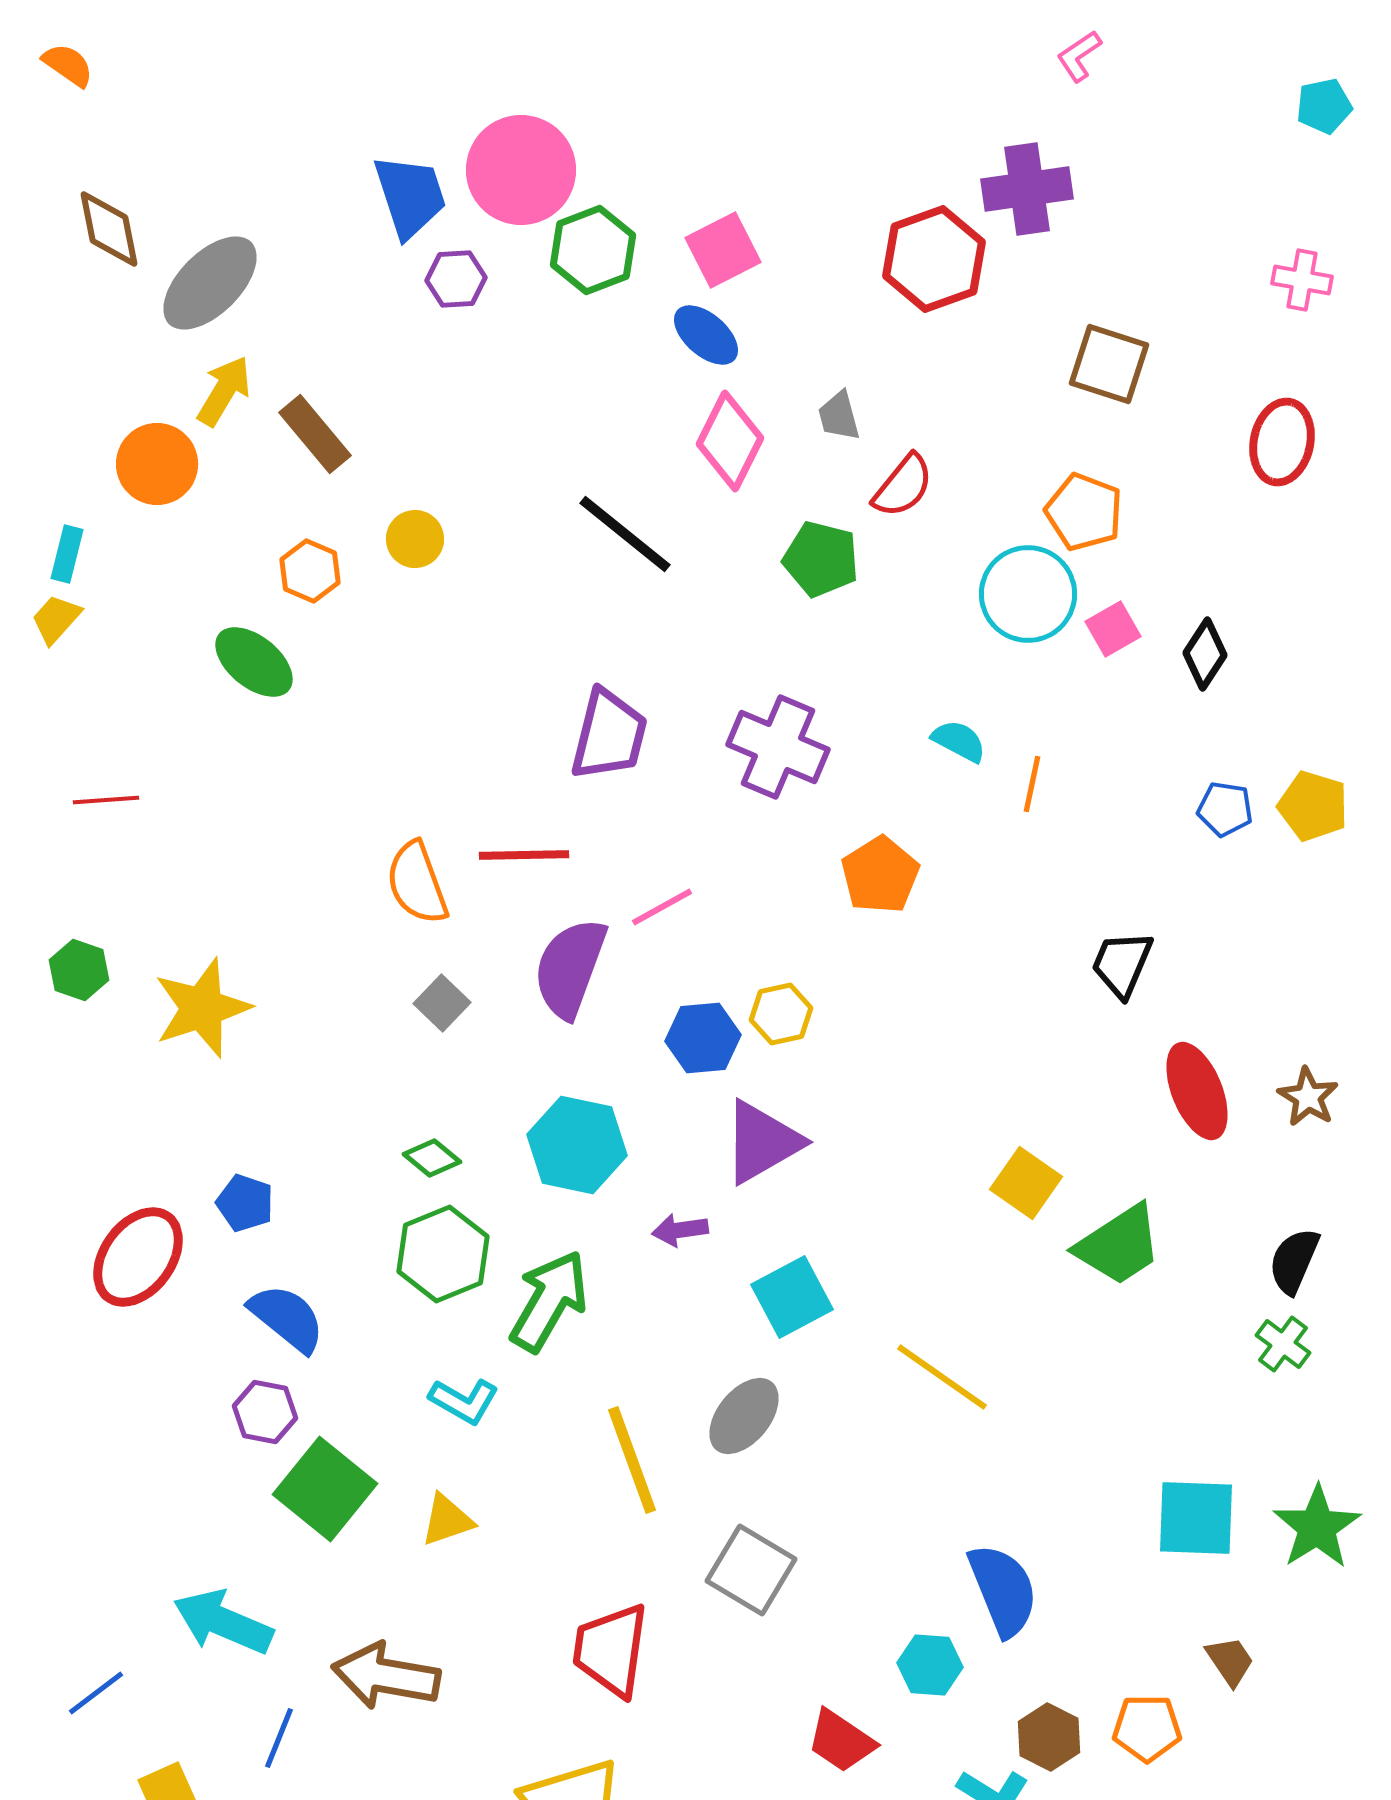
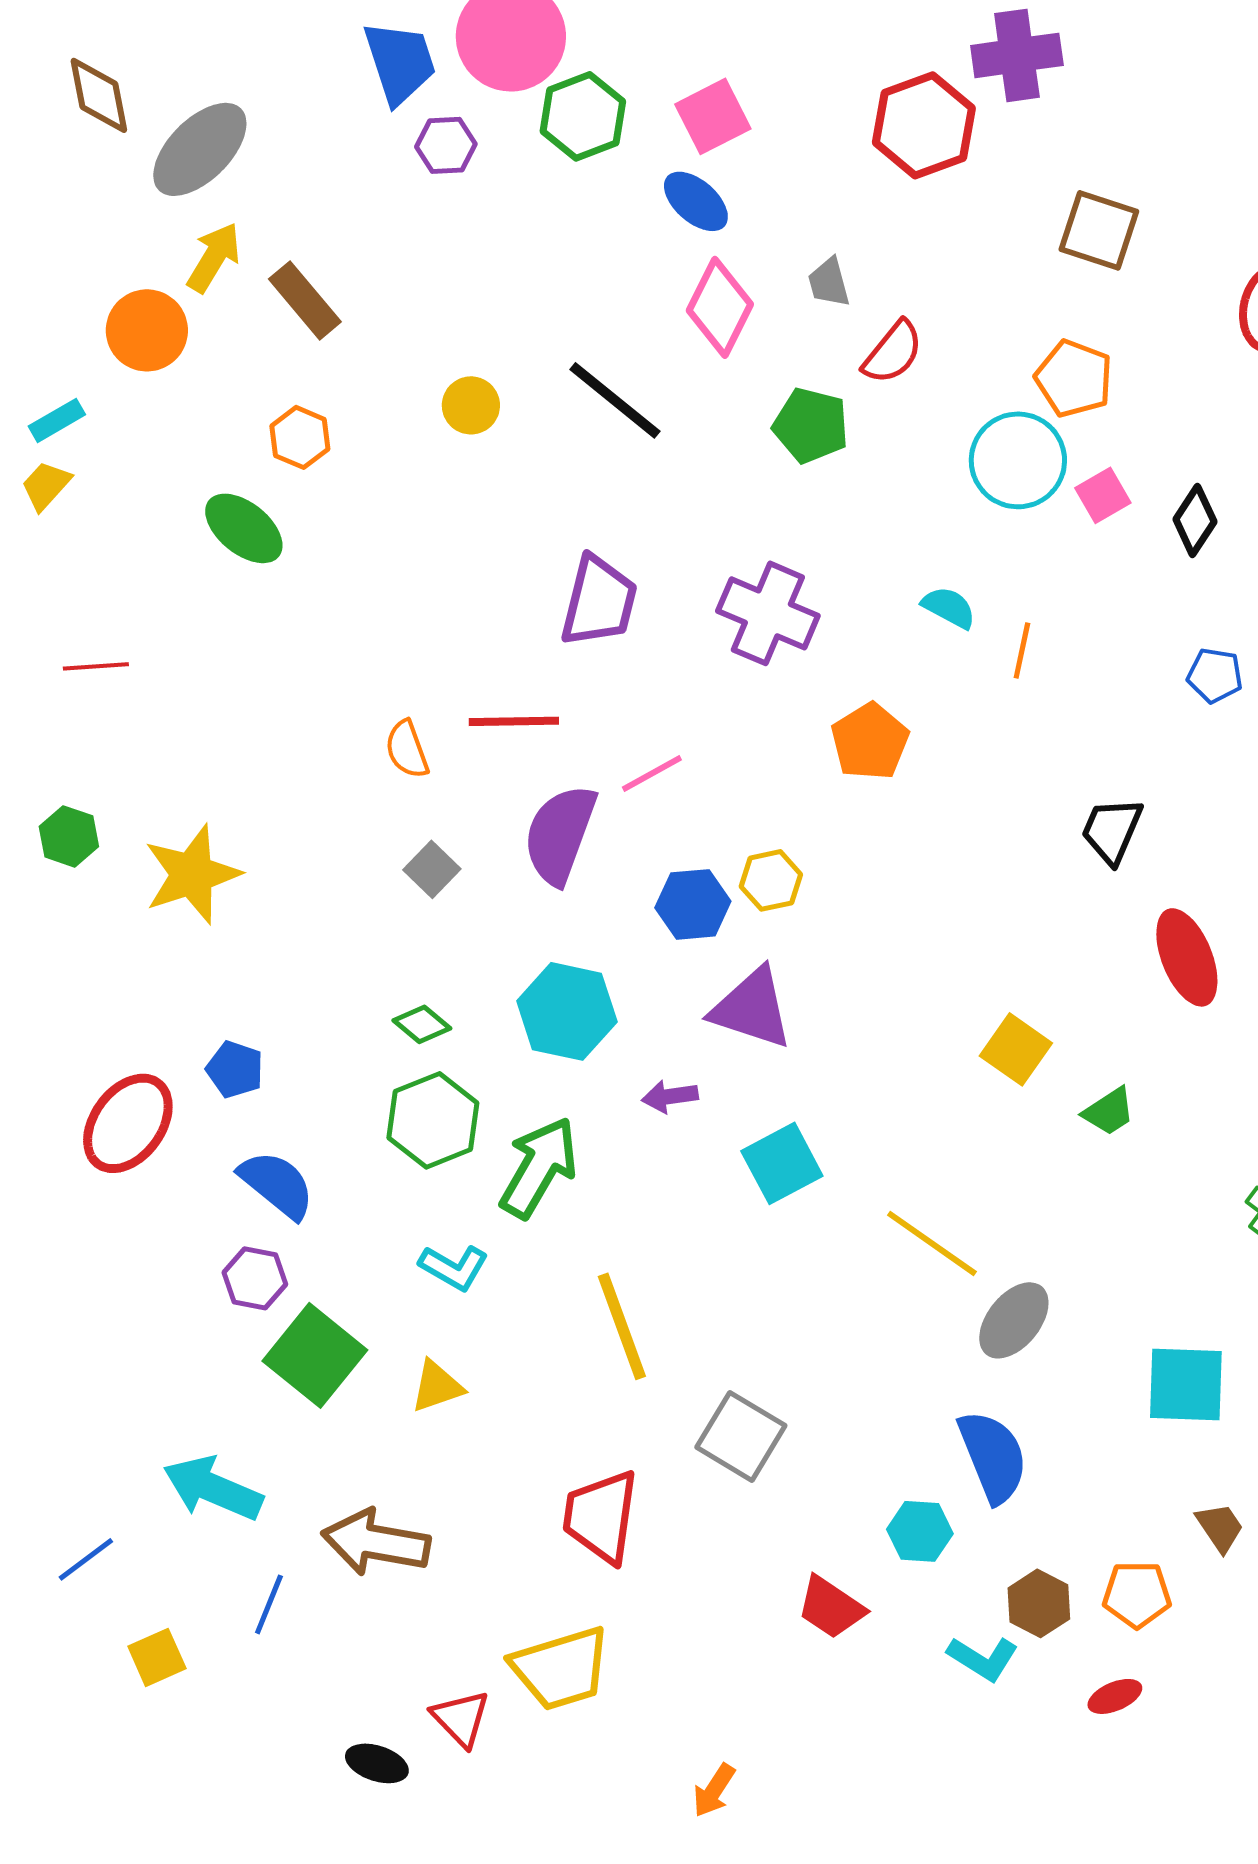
yellow circle: (415, 539) -> (471, 405), moved
cyan rectangle: (67, 554) -> (57, 420), turned 46
orange semicircle: (417, 883) -> (407, 749), size x0.7
purple triangle: (762, 1142) -> (752, 1008), turned 48
green trapezoid: (1119, 1245) -> (1109, 1111), size x0.6
gray ellipse: (744, 1416) -> (1014, 1320), moved

